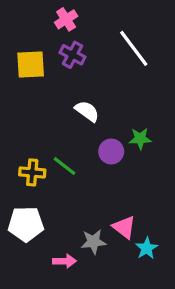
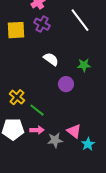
green star: (140, 139) -> (84, 65), moved
green line: (64, 166) -> (37, 110), moved
yellow cross: (32, 172) -> (17, 97), turned 35
pink arrow: (64, 261) -> (37, 130), moved

